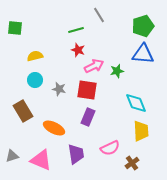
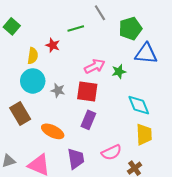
green pentagon: (143, 26) -> (130, 28), moved
green square: (15, 28) -> (12, 26), turned 35
red star: (78, 50) -> (53, 45), moved
yellow semicircle: (35, 56) -> (33, 56), turned 112
cyan circle: (35, 80) -> (33, 81), size x1.5

